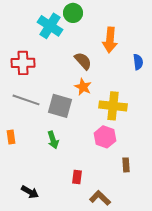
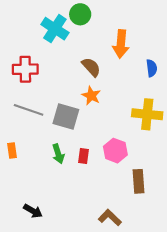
yellow cross: (113, 106) -> (147, 114), moved
brown rectangle: (126, 165) -> (138, 181), size x1.5
red rectangle: (77, 177) -> (84, 156), moved

